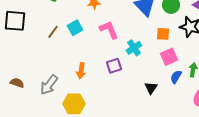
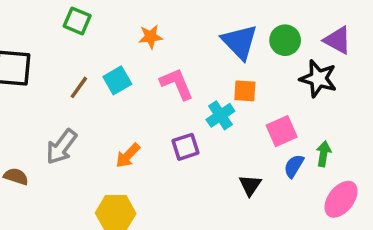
orange square: (163, 34) -> (245, 91), moved
orange arrow: (81, 71) -> (128, 156), turned 35
gray arrow: (49, 85) -> (61, 147), moved

